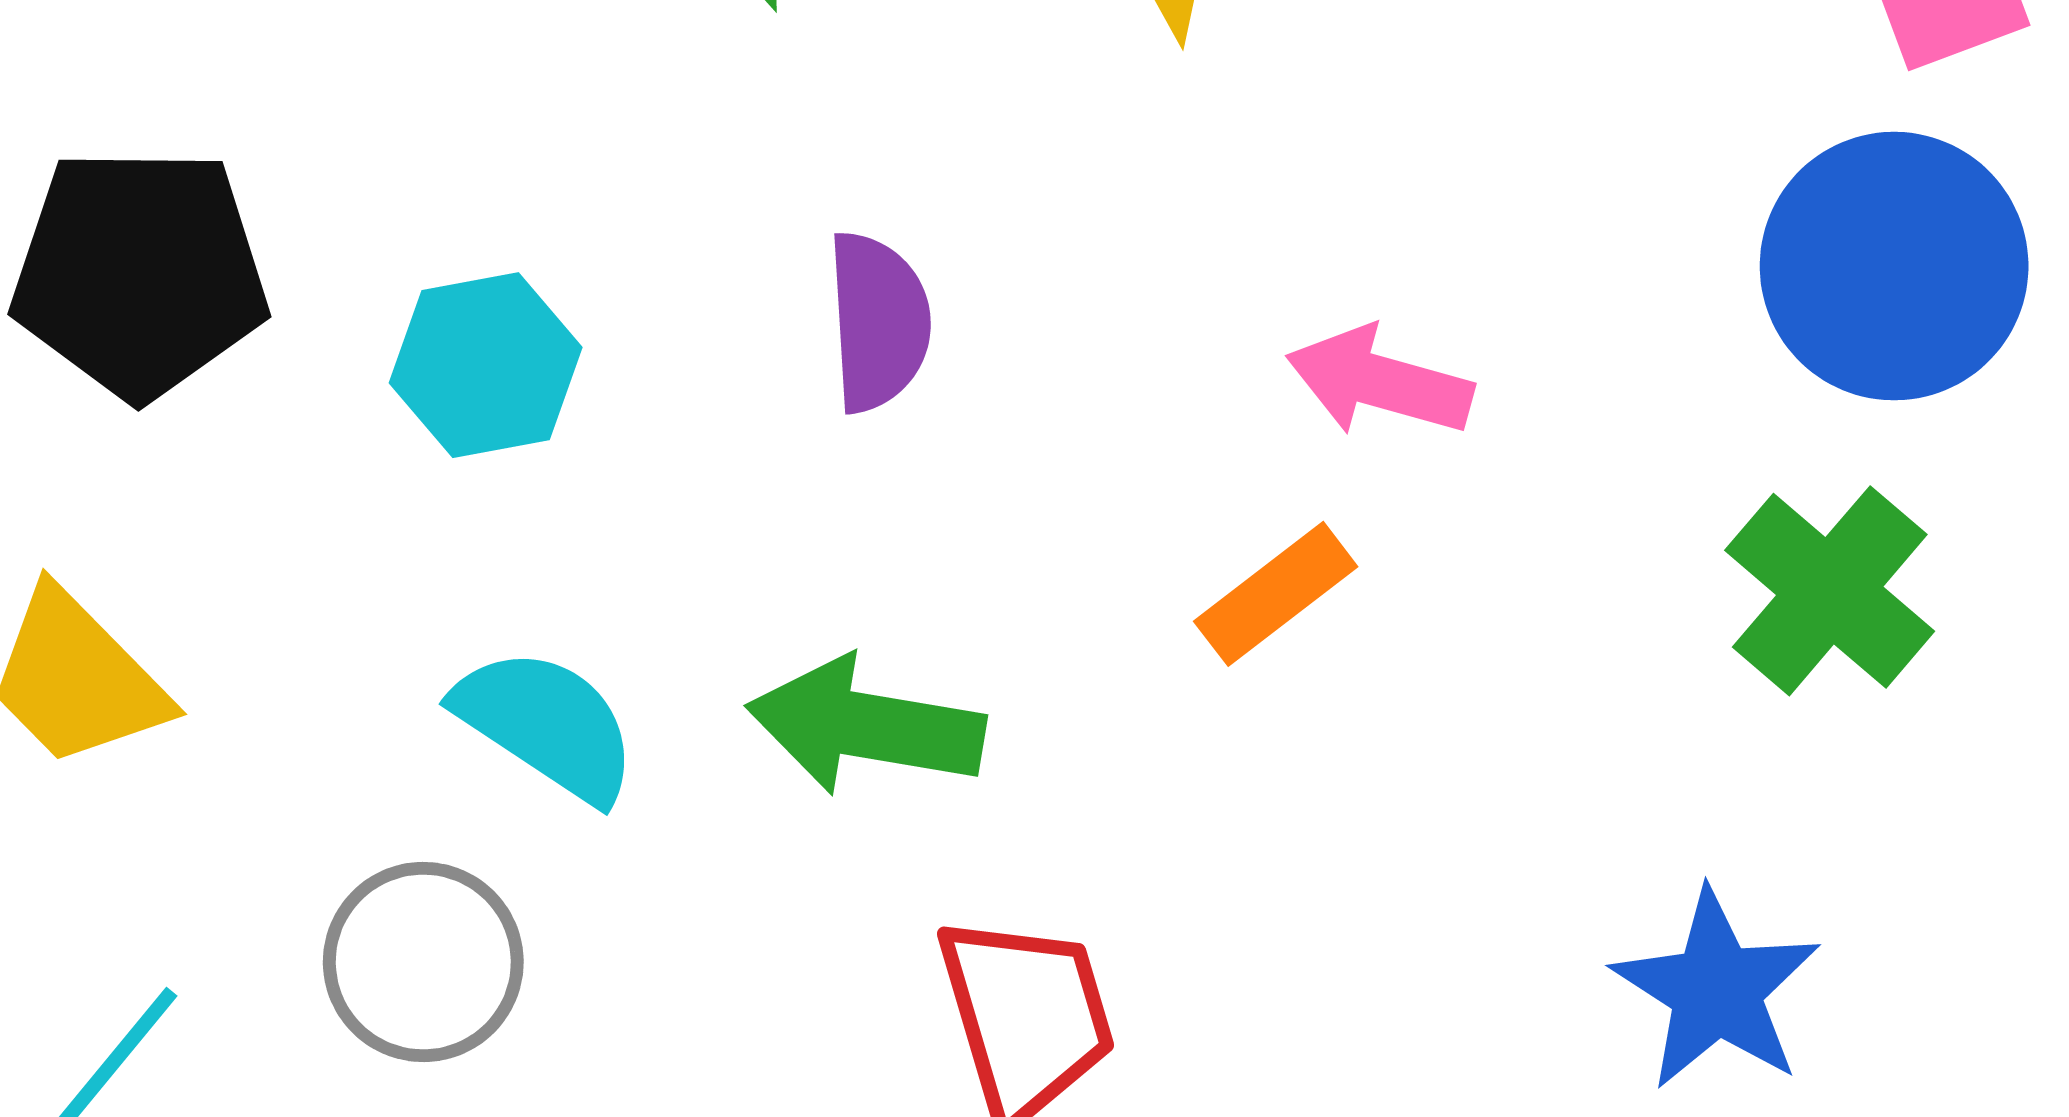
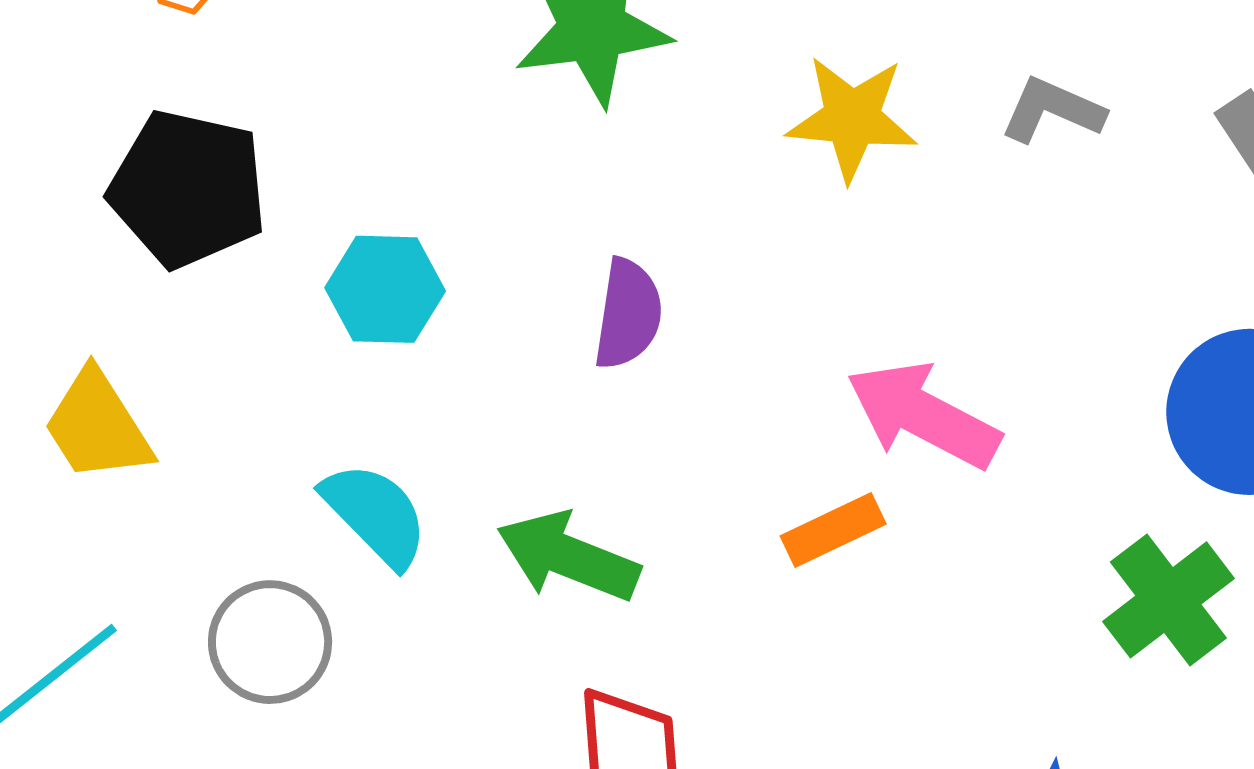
pink arrow: (1379, 382) -> (923, 415), size x1.4

